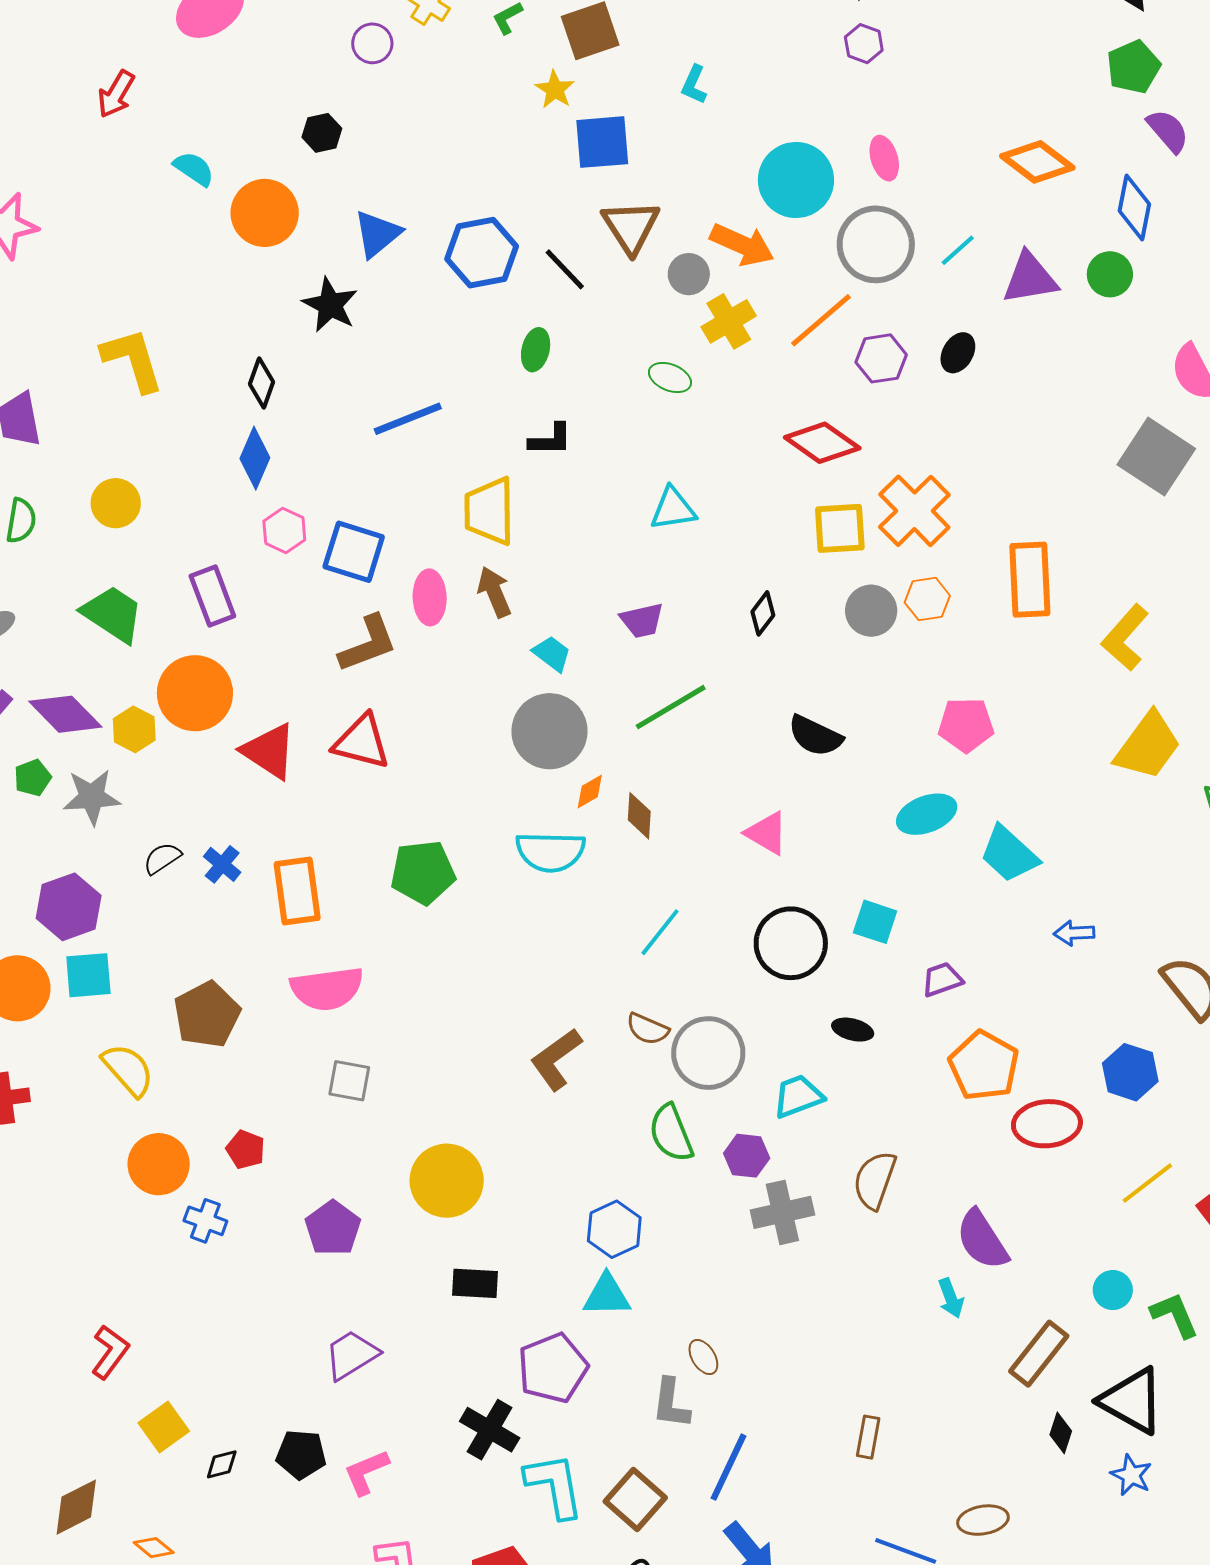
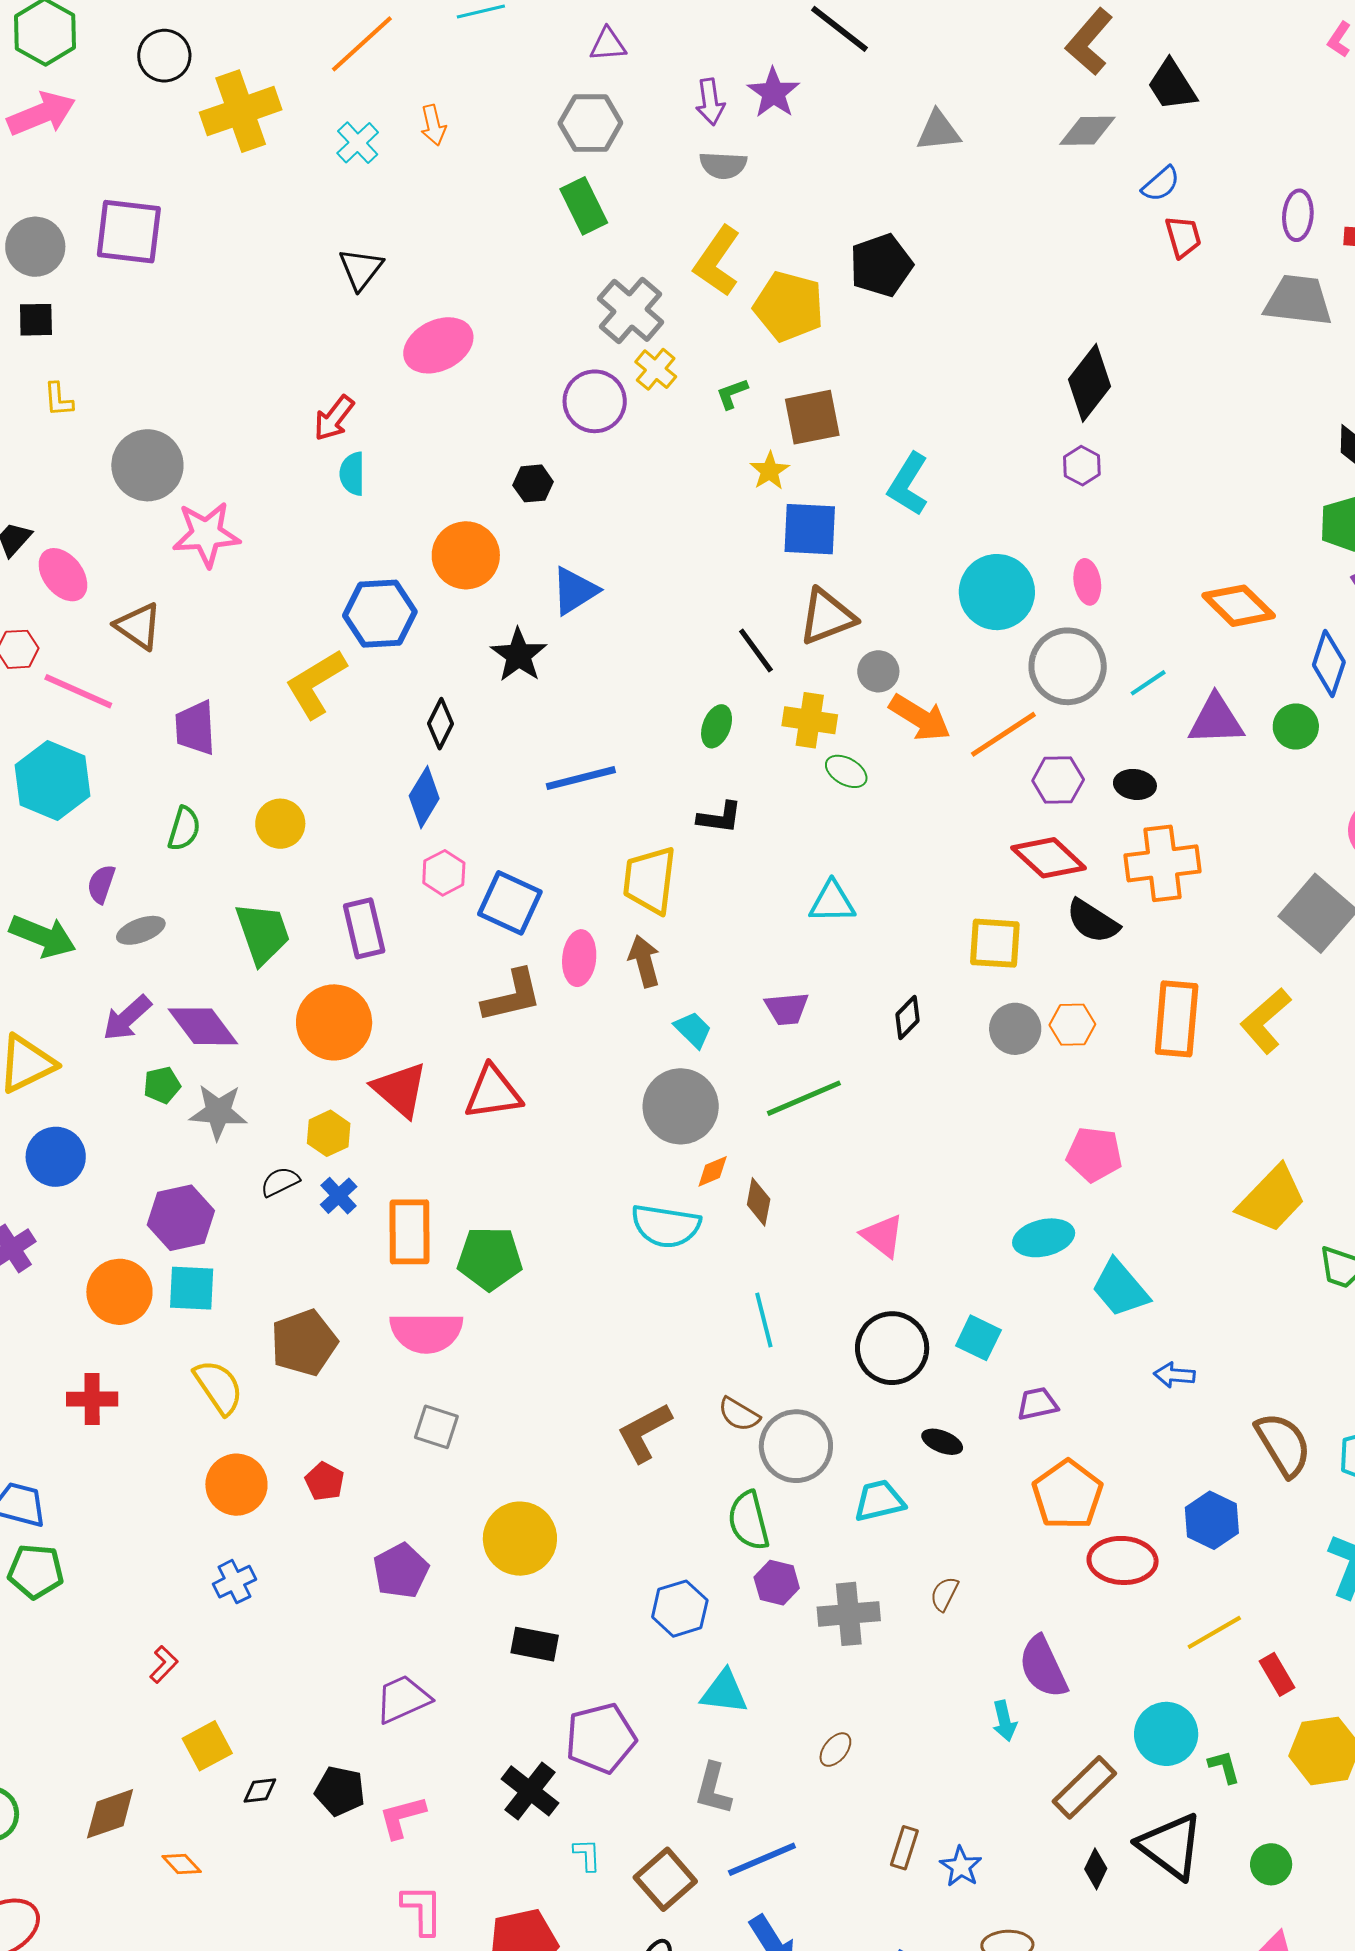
purple circle: (372, 43) -> (595, 401), size x1.5
cyan L-shape: (694, 85) -> (908, 484), size x1.6
cyan semicircle: (194, 169) -> (352, 474), moved, turned -132
brown triangle: (631, 227) -> (827, 617), turned 34
orange arrow: (742, 245) -> (920, 718), moved
blue hexagon: (482, 253) -> (380, 614), moved
yellow cross: (729, 321) -> (810, 720), moved, turned 32
black ellipse: (958, 353) -> (1135, 784), turned 60
yellow L-shape: (133, 360) -> (316, 684), turned -112
red diamond: (822, 443) -> (1049, 858), moved
orange cross: (914, 511) -> (1162, 863), moved, turned 30
green trapezoid: (113, 614) -> (263, 933), turned 30
yellow L-shape: (1125, 638) -> (1266, 1021), moved
yellow hexagon: (134, 729) -> (329, 1133), moved
black semicircle: (815, 736) -> (1093, 921), moved
red triangle: (362, 742) -> (493, 1092), turned -30
green pentagon: (423, 872) -> (490, 1258), moved
cyan line: (660, 932) -> (764, 1320), turned -60
purple hexagon: (747, 1156) -> (777, 1583), moved
brown semicircle: (875, 1180) -> (944, 1594), size x0.6
blue cross: (205, 1221) -> (234, 1582), moved, turned 36
cyan circle: (1113, 1290) -> (1166, 1734), size x1.6
cyan triangle: (607, 1295) -> (724, 1692), moved
green L-shape: (1175, 1315) -> (1224, 1767), size x0.7
red L-shape: (110, 1352) -> (164, 1664), size x0.7
brown ellipse: (703, 1357) -> (835, 1750), moved, turned 63
blue line: (728, 1467) -> (762, 1859), turned 34
blue star: (1131, 1475) -> (961, 1867), moved
cyan L-shape: (554, 1485) -> (587, 1855), size x0.5

